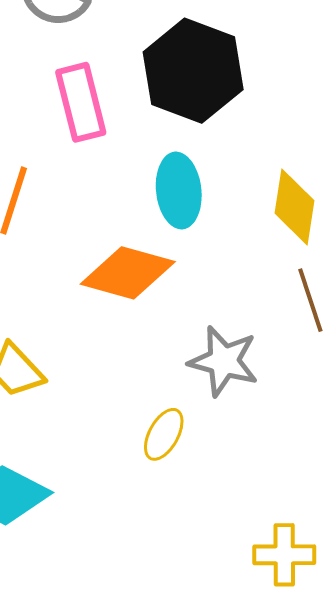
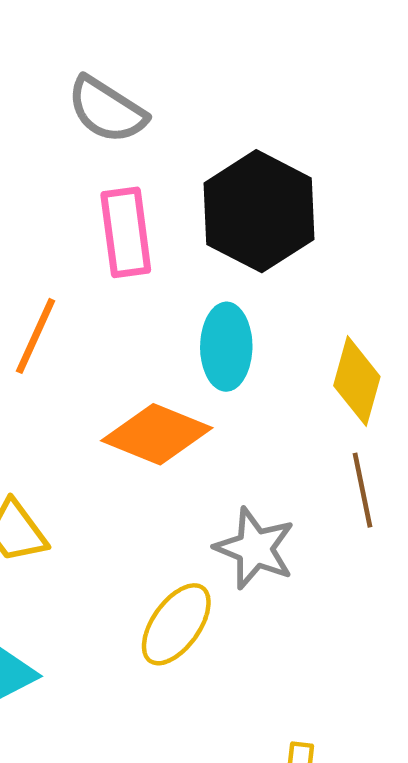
yellow ellipse: (164, 434) -> (176, 624), size x1.4

